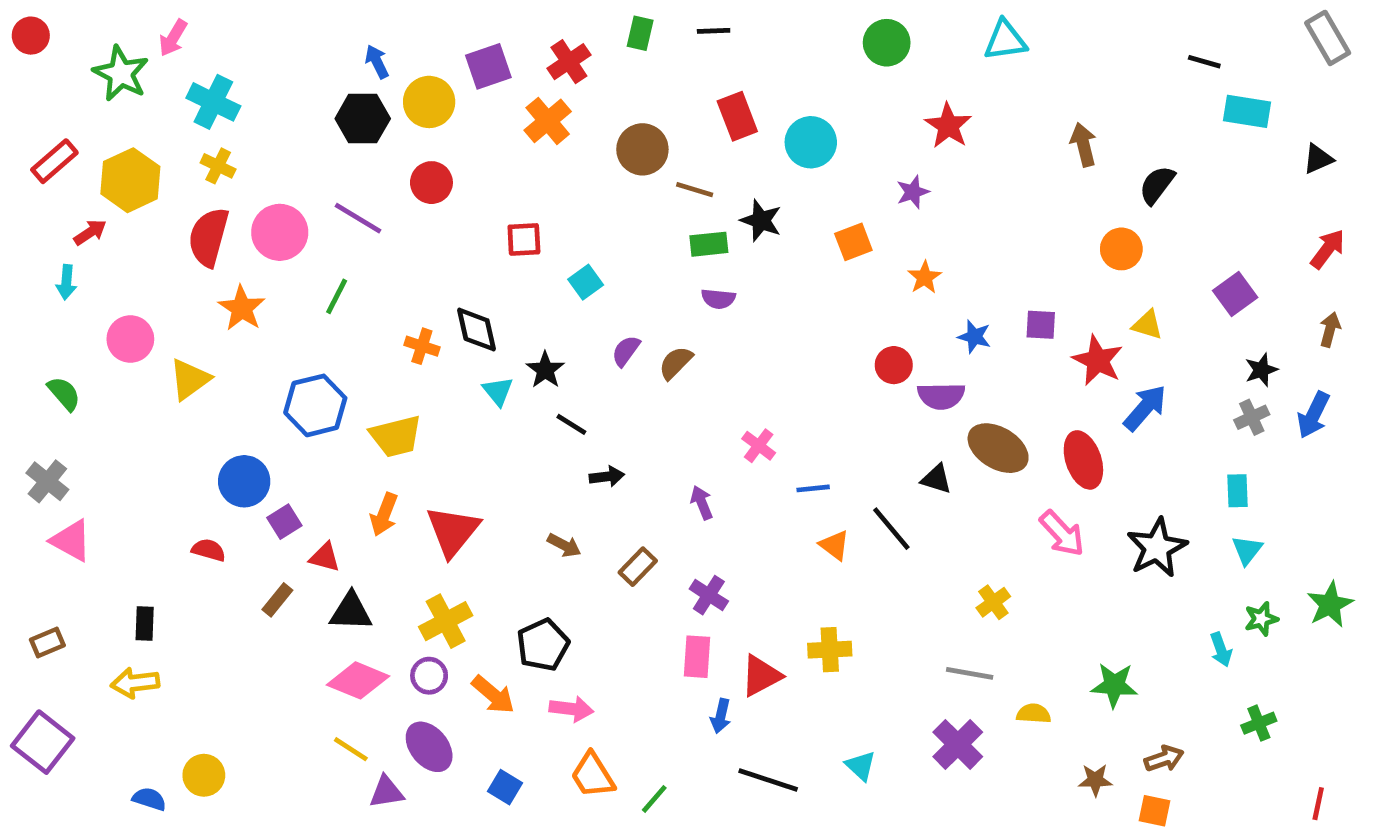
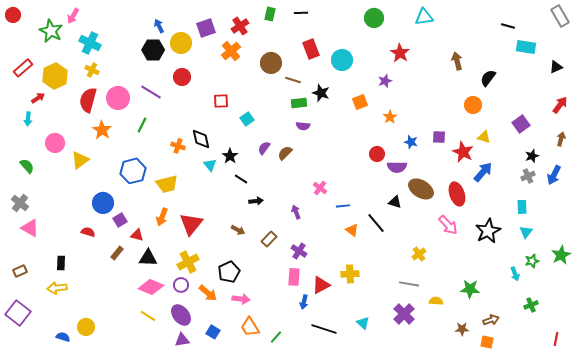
purple triangle: (386, 792) -> (182, 340), moved

